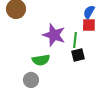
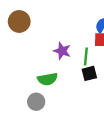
purple star: (54, 35) -> (62, 51), size x0.7

